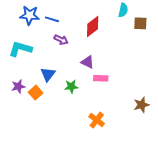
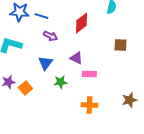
brown square: (140, 23) -> (120, 45), moved
blue triangle: (48, 74) -> (45, 63), moved
orange cross: (97, 120) -> (89, 105), moved, turned -35

